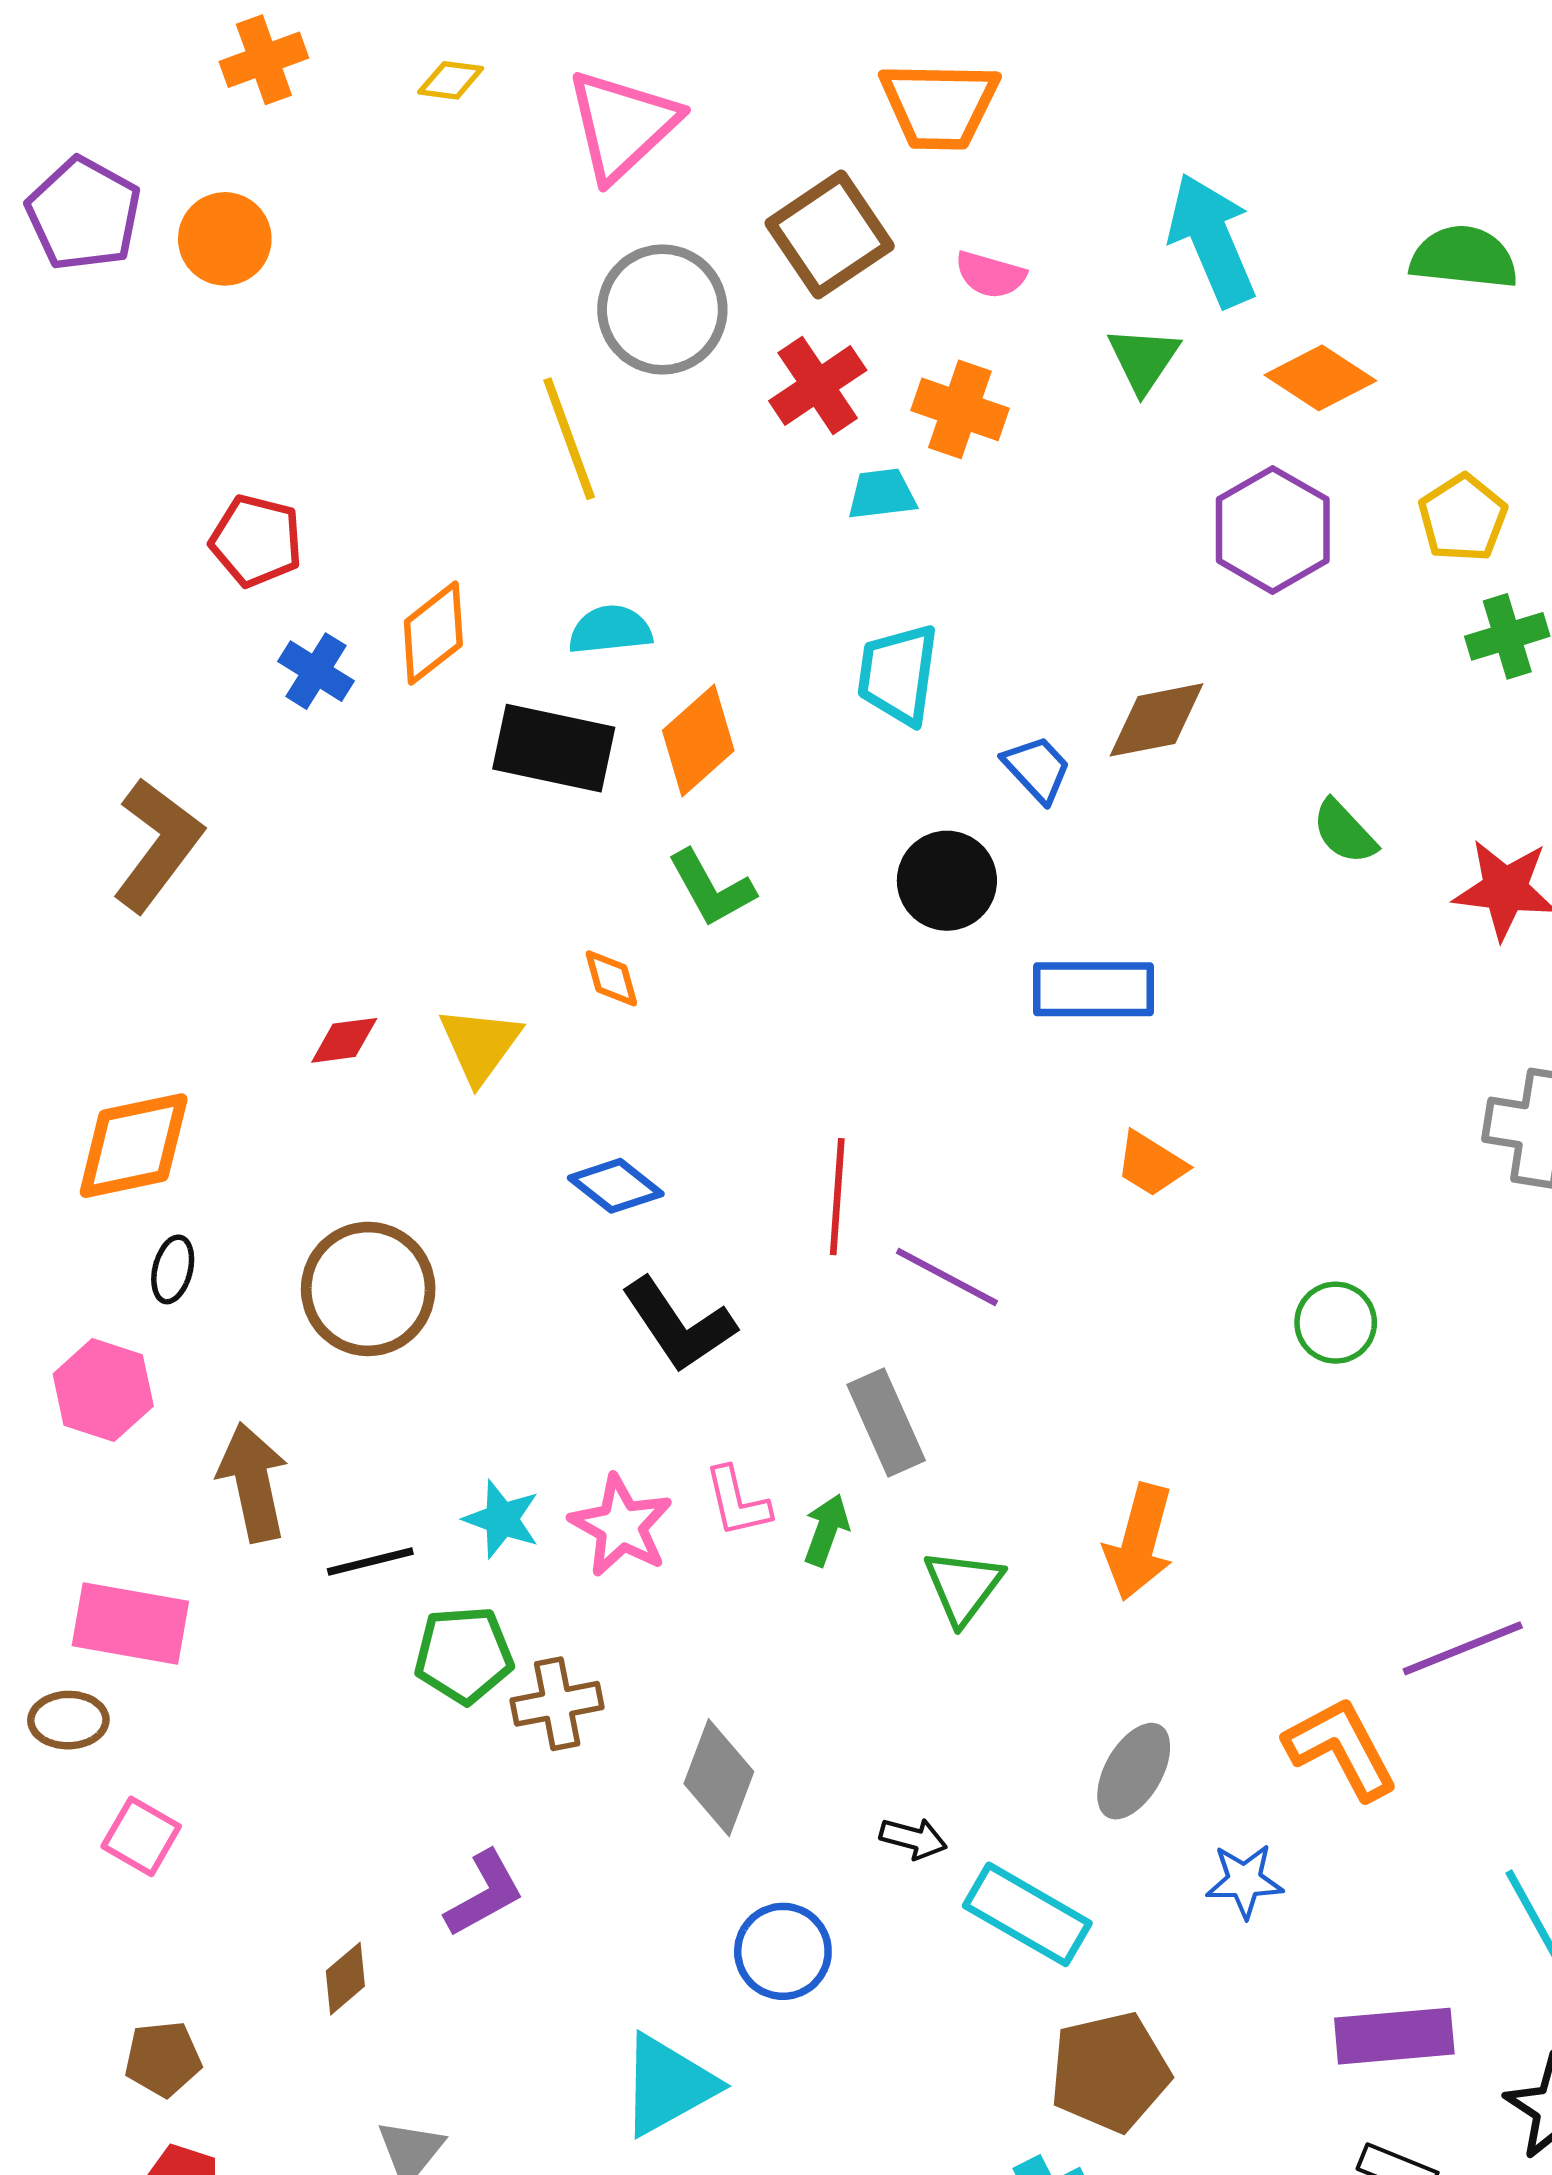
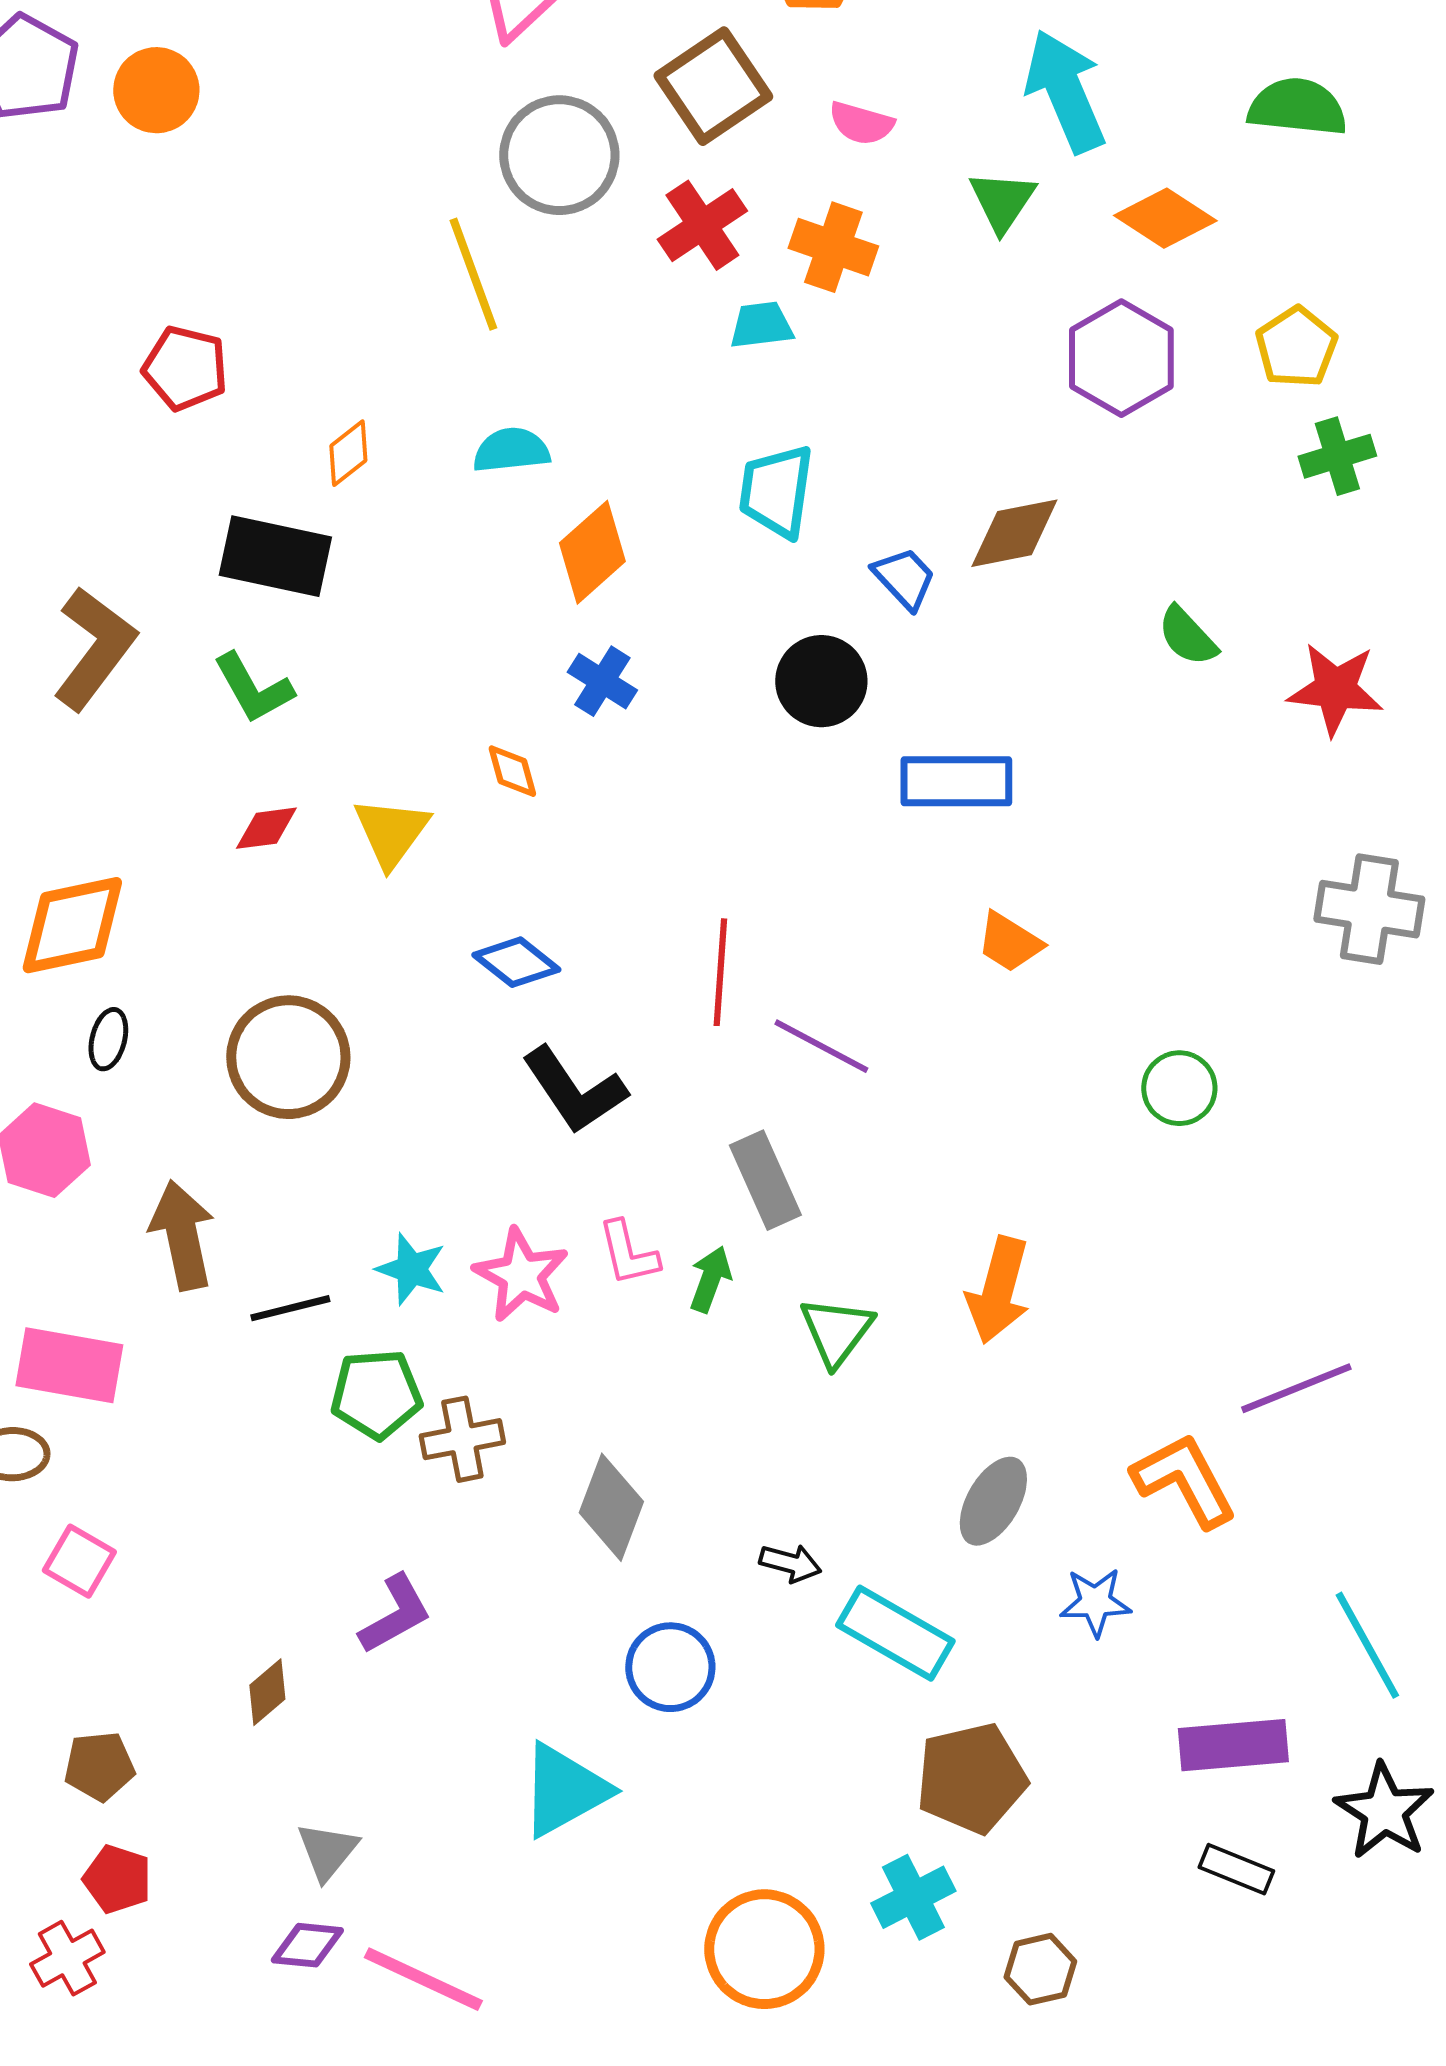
orange diamond: (433, 633) -> (348, 453), size x0.7
blue cross: (316, 671) -> (602, 681), moved
black rectangle: (554, 748) -> (275, 556), moved
green L-shape: (711, 888) -> (253, 688), moved

